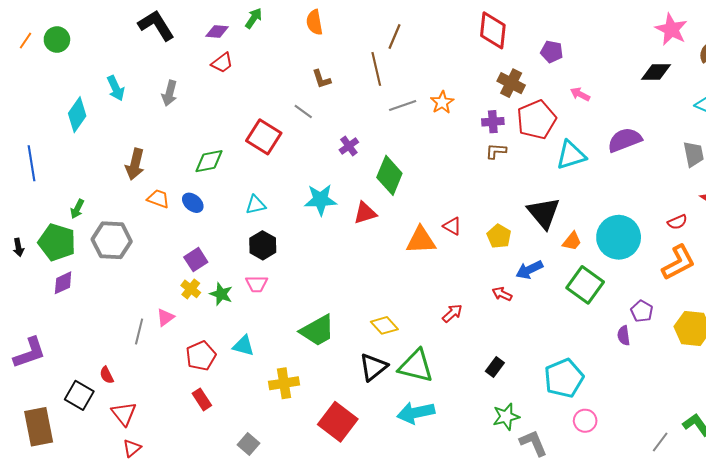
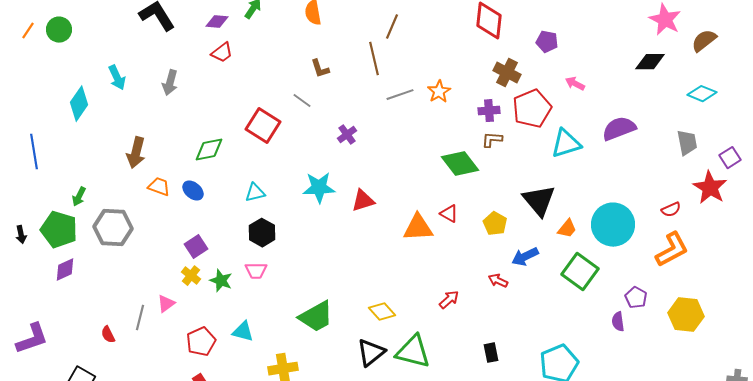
green diamond: (389, 175) -> (460, 164), moved, turned -60
black rectangle: (495, 367) -> (491, 353), turned -48
red semicircle: (107, 375) -> (108, 335), moved

